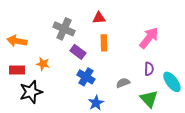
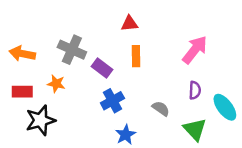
gray cross: (64, 29) -> (72, 50), moved
blue cross: (86, 77) -> (112, 101), turned 30
gray semicircle: (123, 83) -> (161, 109), turned 56

